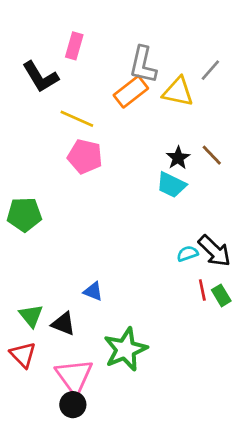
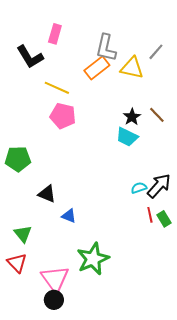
black arrow: (214, 251) -> (159, 186), turned -92
black triangle: (63, 324) -> (47, 194), moved

